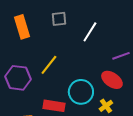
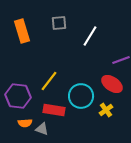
yellow line: (49, 65) -> (49, 81), moved
purple hexagon: (18, 78) -> (18, 96), moved

